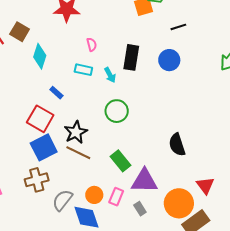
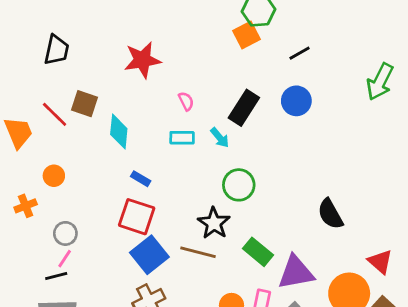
black rectangle: (131, 57) -> (244, 108), turned 35
blue rectangle: (56, 93) -> (141, 179), moved
black star: (76, 132) -> (214, 223), moved

